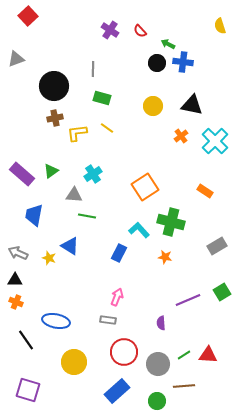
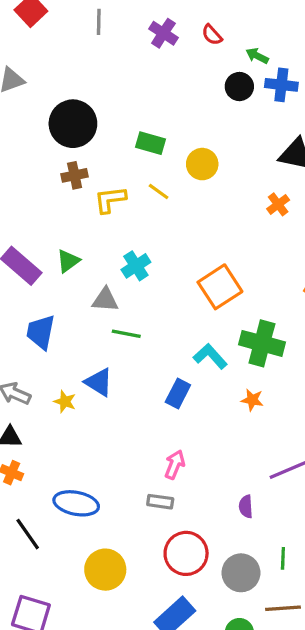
gray line: (93, 69) -> (99, 22), moved
yellow circle: (153, 106) -> (202, 164), moved
green line: (184, 355) -> (283, 558), turned -56

